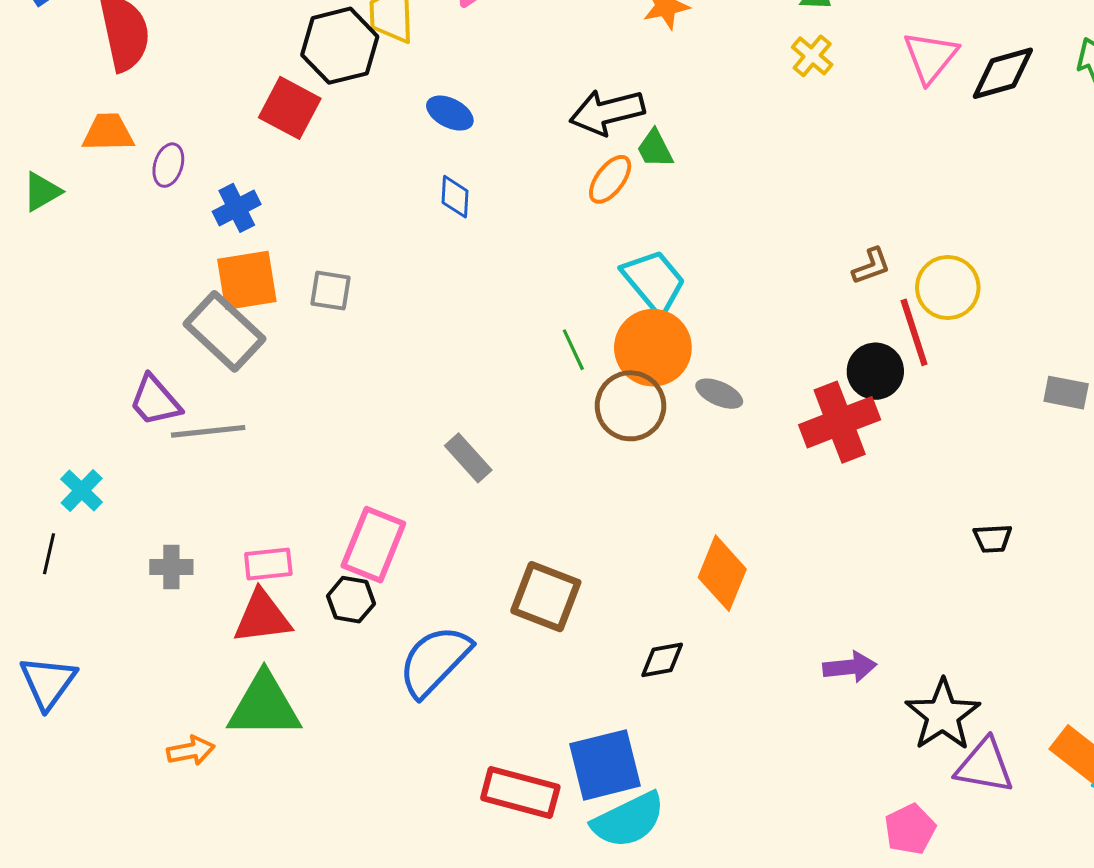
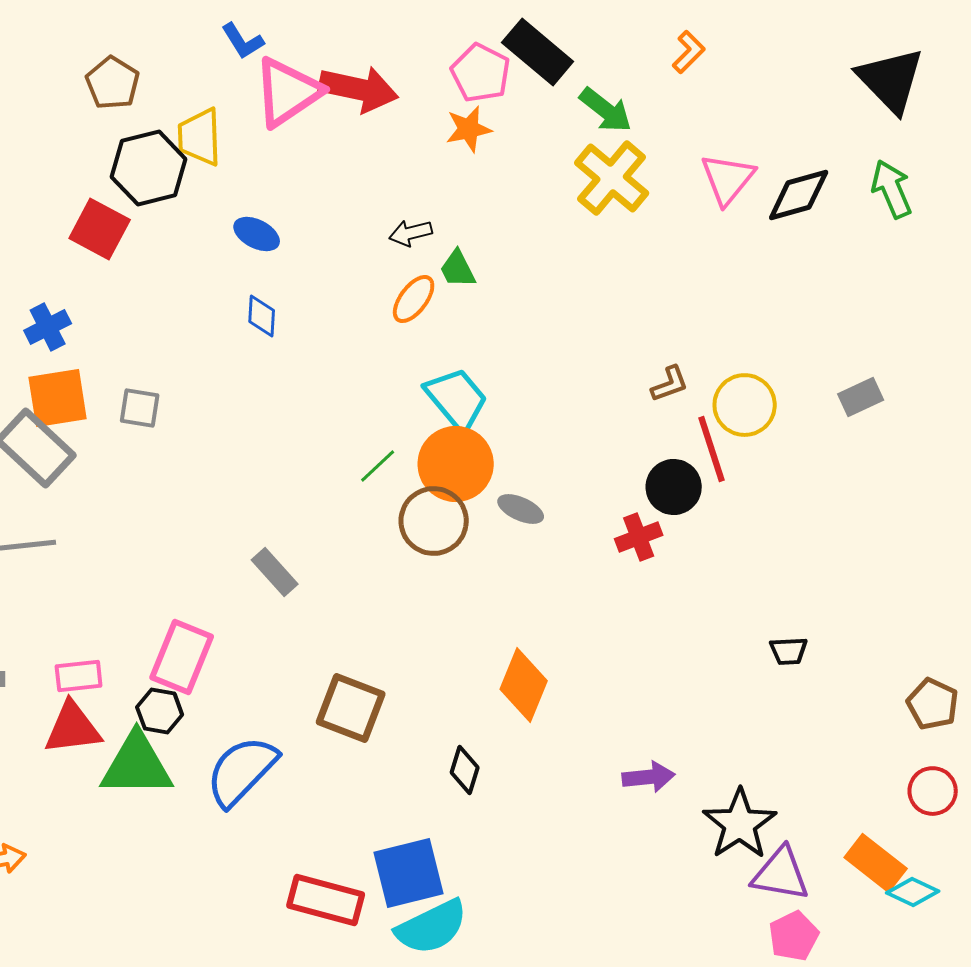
yellow cross: (812, 56) -> (612, 178), size x1.8
black arrow: (607, 112) -> (411, 233), size x0.6
green line: (573, 350) -> (378, 466), turned 72
gray rectangle: (1066, 393) -> (861, 397), moved, turned -36
red cross: (840, 422) -> (639, 537), size x0.6
black diamond: (662, 660) -> (465, 770), turned -63
green triangle: (264, 706) -> (137, 765), moved
pink pentagon: (910, 829) -> (794, 936), moved

